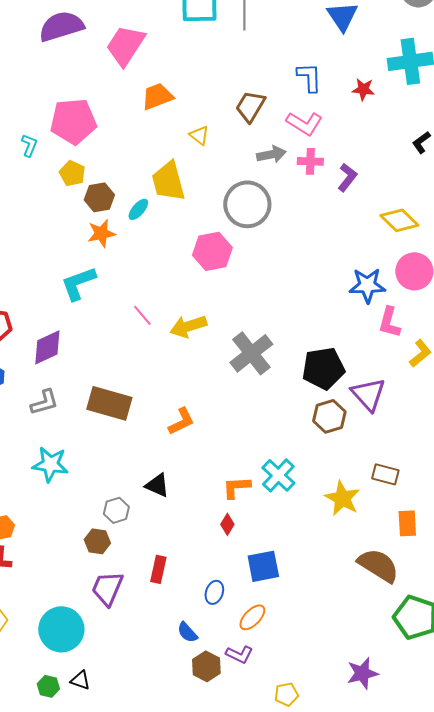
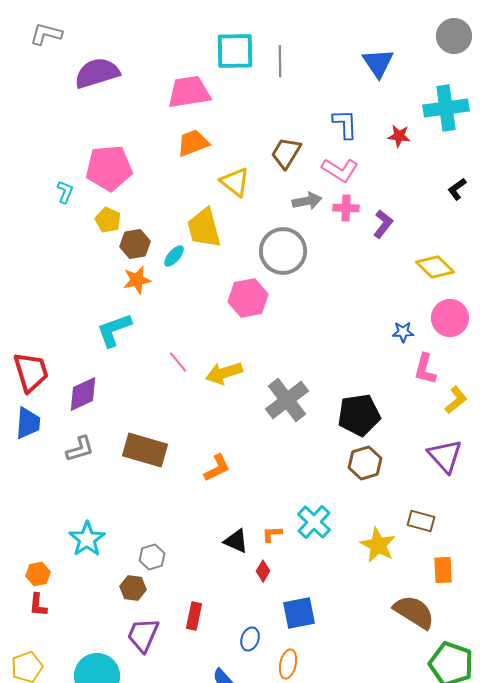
pink trapezoid: (125, 45) -> (189, 92), moved, turned 48
yellow triangle: (199, 135) -> (235, 182), size x1.5
blue star: (367, 285) -> (403, 332), size x0.6
purple triangle: (368, 394) -> (445, 456), moved
cyan star: (50, 464) -> (87, 539), moved, turned 30
black triangle: (157, 485) -> (236, 541), moved
orange L-shape: (236, 487) -> (272, 534), size x0.7
orange ellipse: (252, 617) -> (288, 664), turned -32

